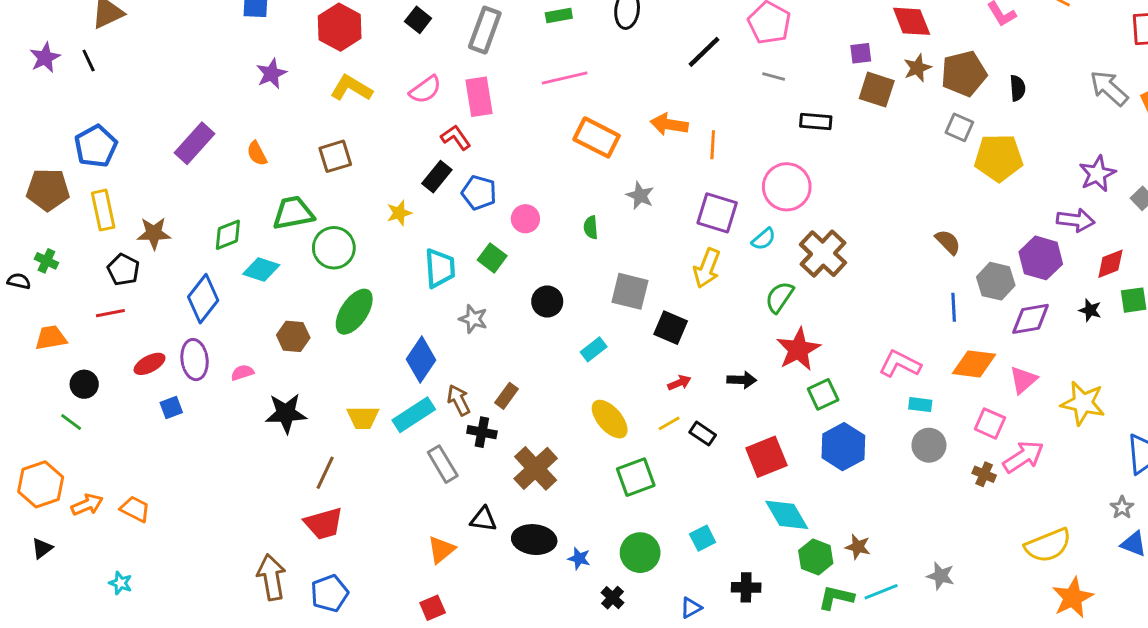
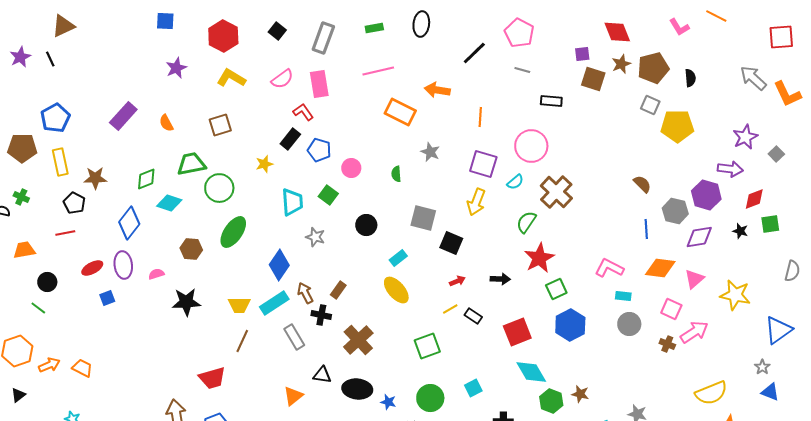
orange arrow: (669, 124) -> (437, 90), moved
yellow ellipse: (610, 419) -> (396, 290), moved
brown line: (325, 473) -> (242, 341), moved

